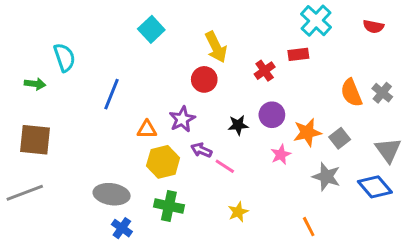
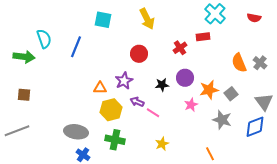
cyan square: (151, 29) -> (103, 20), turned -36
yellow arrow: (216, 47) -> (147, 19), moved
green arrow: (35, 84) -> (24, 57), size x1.5
blue line: (112, 94) -> (76, 47), moved
brown square: (35, 140) -> (24, 95), size x0.6
blue diamond: (375, 187) -> (255, 127), turned -70

